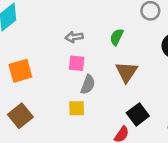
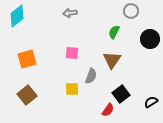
gray arrow: (74, 37) -> (70, 13), moved
green semicircle: (117, 37) -> (114, 32), moved
gray semicircle: (88, 84) -> (91, 76), moved

